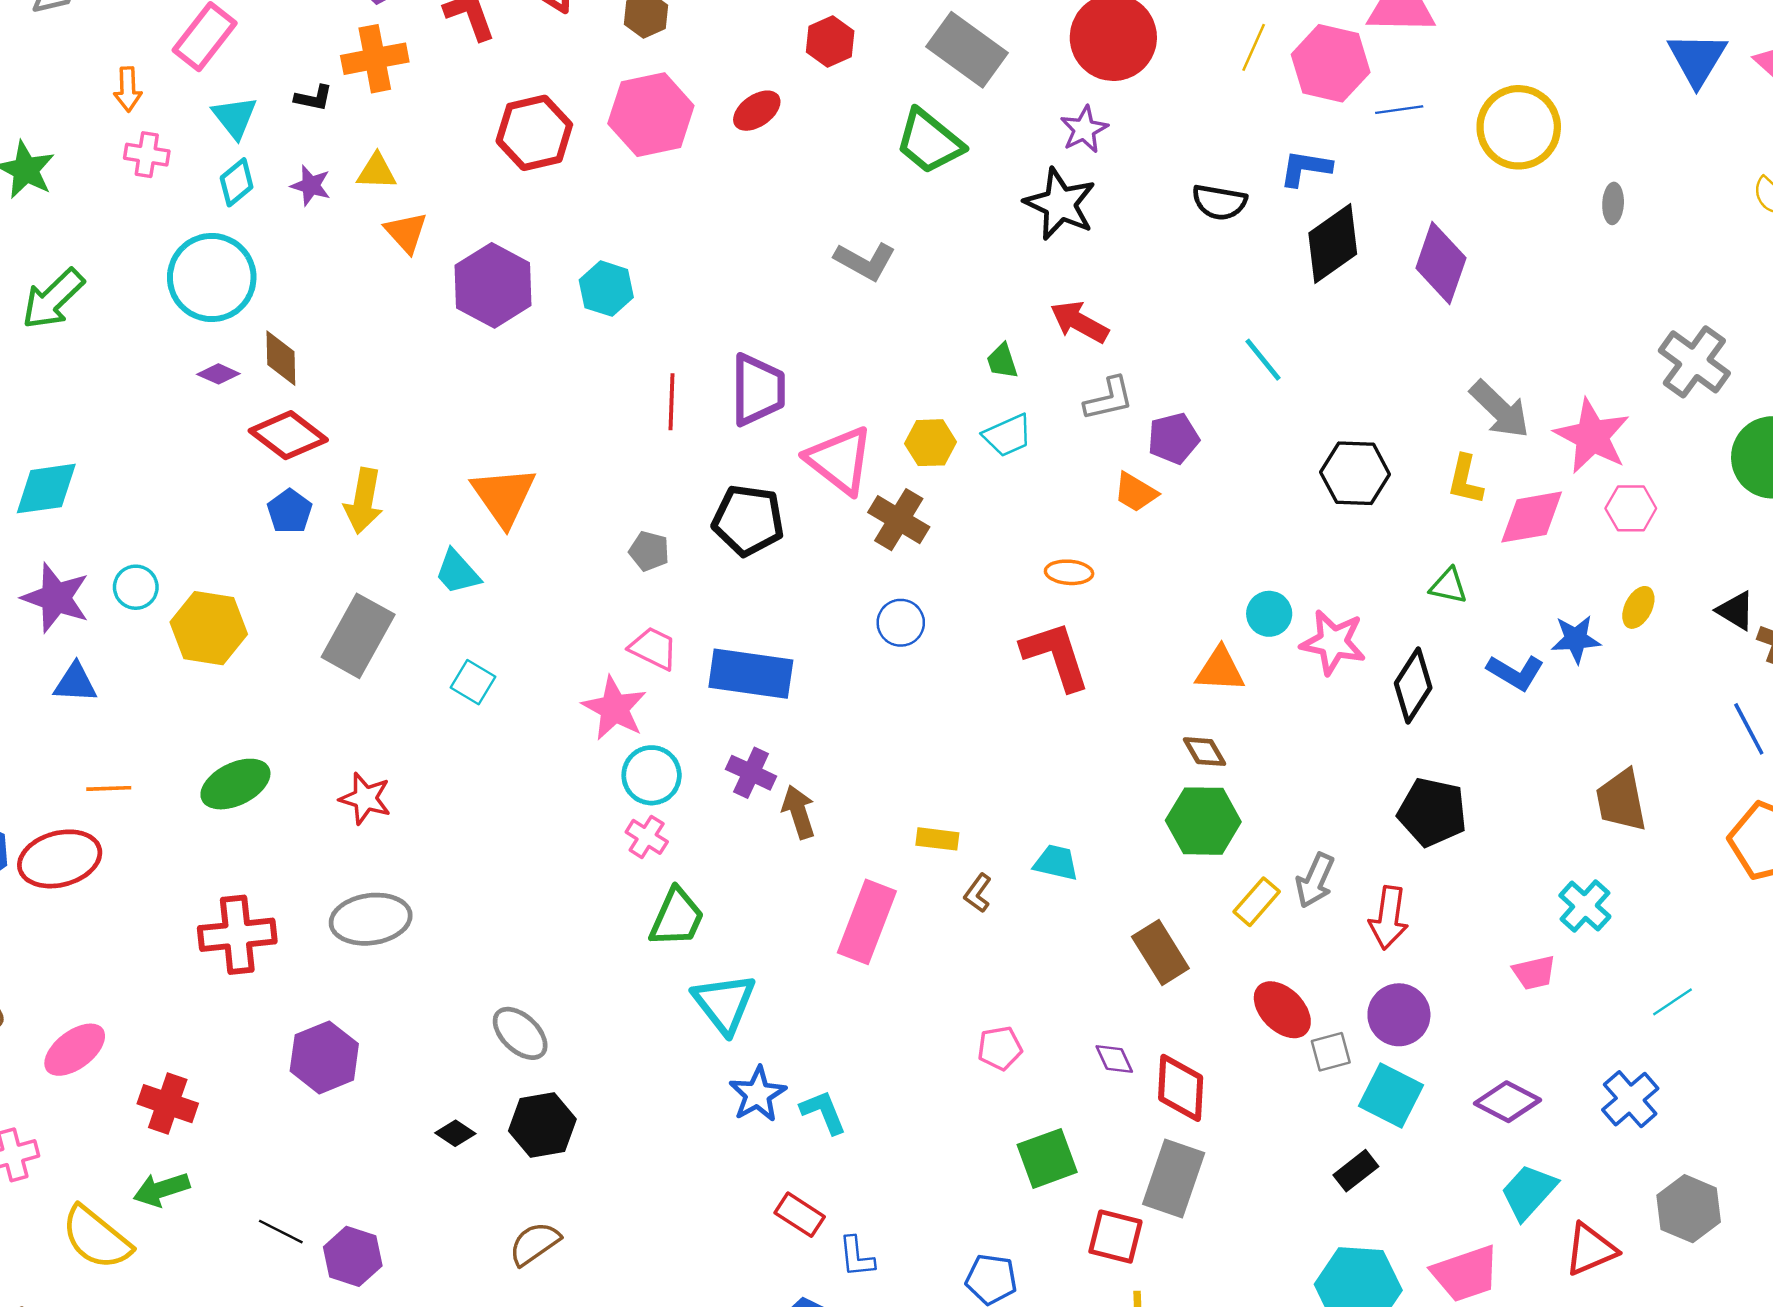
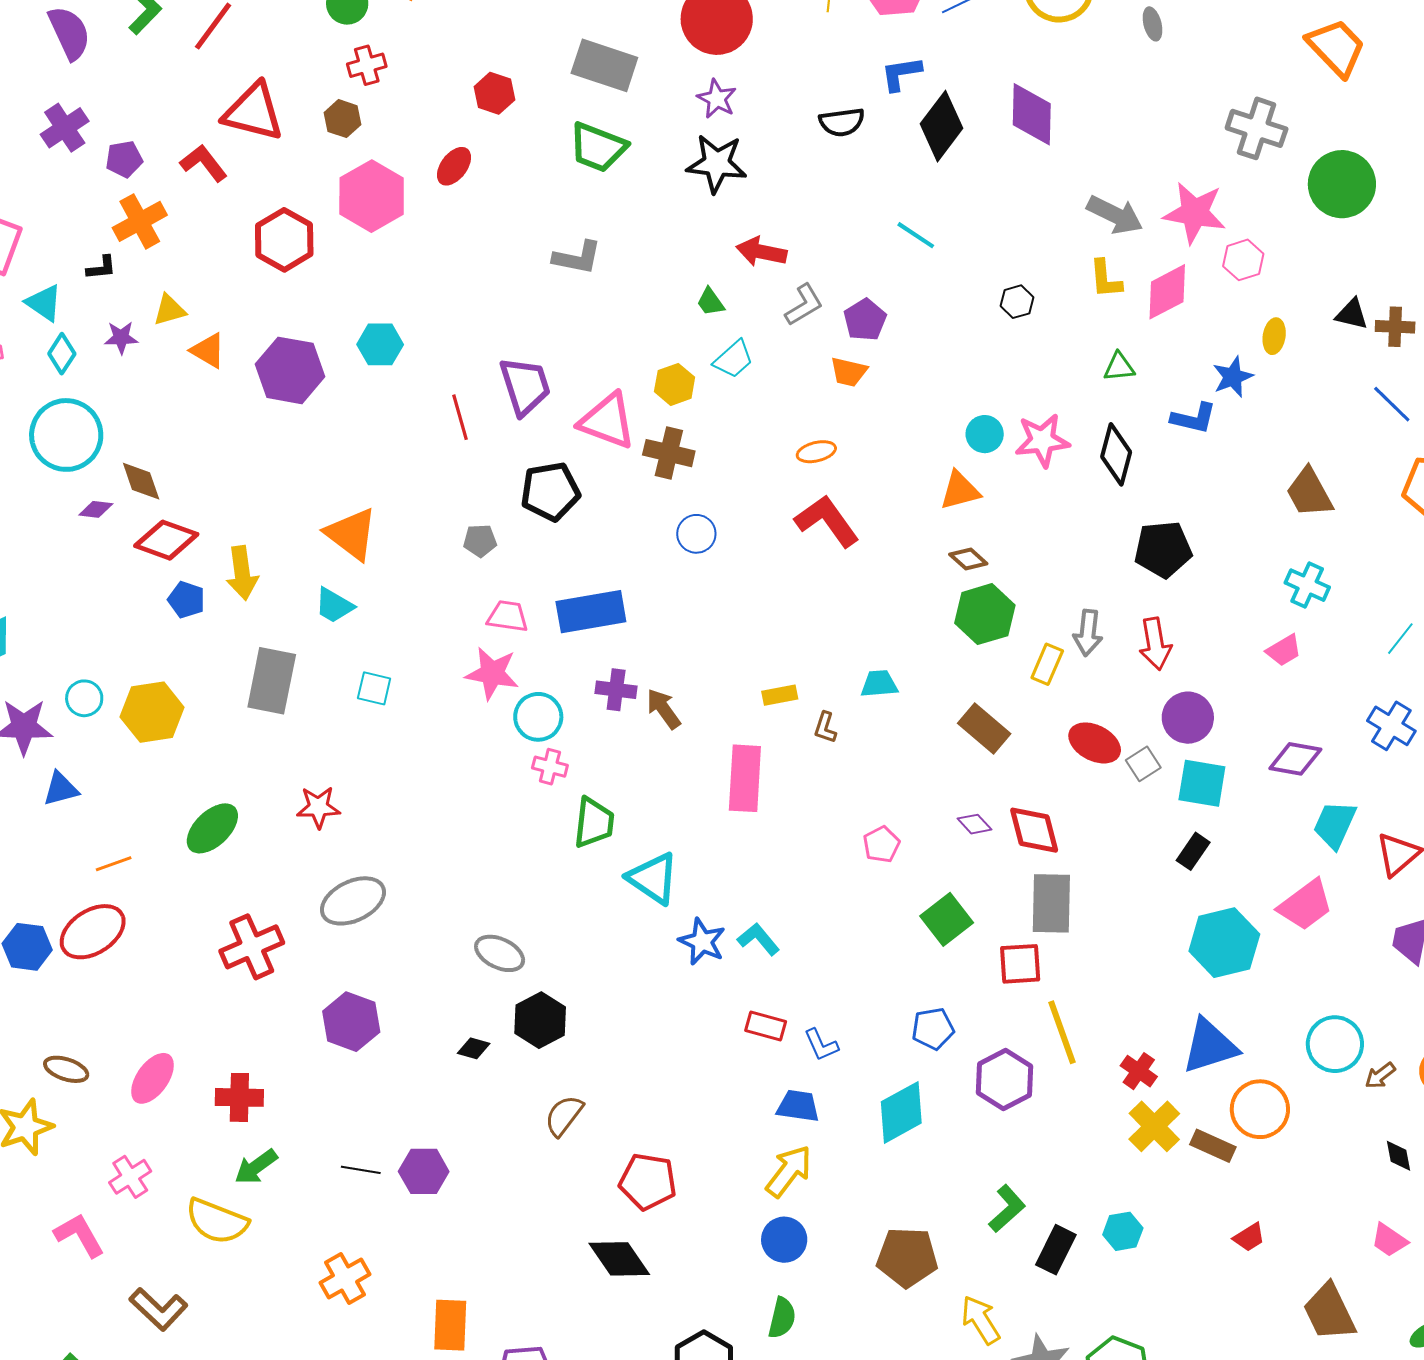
black hexagon: (1355, 473) -> (1017, 302), size x0.6

